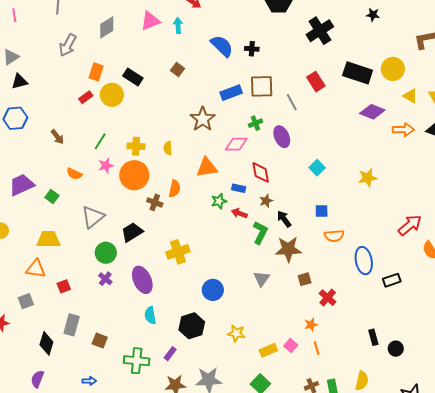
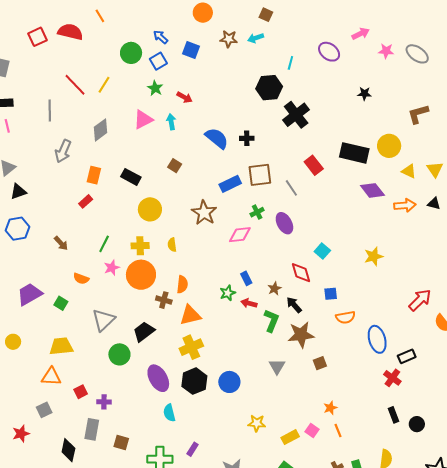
black cross: (320, 31) -> (296, 115), moved
yellow circle: (112, 95) -> (150, 209), moved
purple diamond: (372, 112) -> (372, 190), turned 35
orange triangle: (207, 167) -> (190, 315), moved
red diamond: (261, 172) -> (301, 273), moved
blue rectangle: (239, 188) -> (246, 278), turned 56
purple cross: (105, 279) -> (104, 402), moved, turned -32
red cross: (328, 298) -> (392, 378), moved
black hexagon: (192, 326) -> (194, 381), moved

